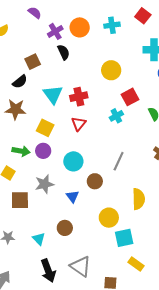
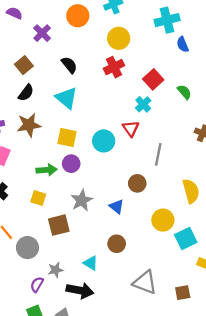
purple semicircle: (35, 13) -> (14, 13), moved
purple cross: (55, 31) -> (42, 33), moved
black semicircle: (63, 52) -> (69, 65), moved
brown square: (33, 62) -> (24, 65), moved
yellow circle: (111, 70) -> (119, 38), moved
red cross: (79, 97) -> (114, 67), moved
red triangle: (79, 124) -> (131, 128), moved
cyan circle: (73, 161) -> (104, 141), moved
black arrow: (48, 271) -> (80, 290), moved, turned -45

